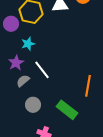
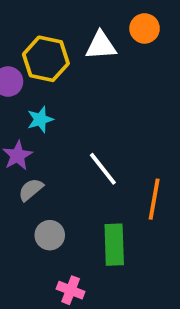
white line: (42, 70) -> (103, 169), moved
green rectangle: (67, 110) -> (114, 245), turned 50

